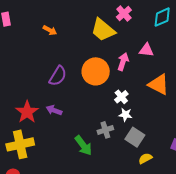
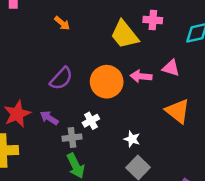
pink cross: (124, 13) -> (153, 20), turned 35
pink arrow: (123, 62) -> (141, 76), turned -114
white cross: (121, 97) -> (91, 121), moved
gray cross: (105, 130) -> (72, 138), moved

